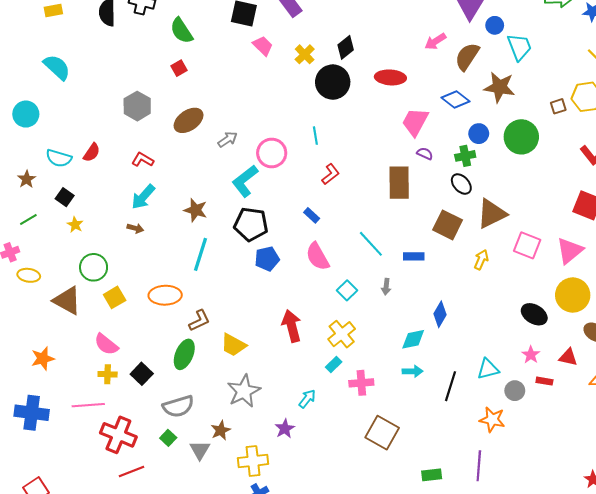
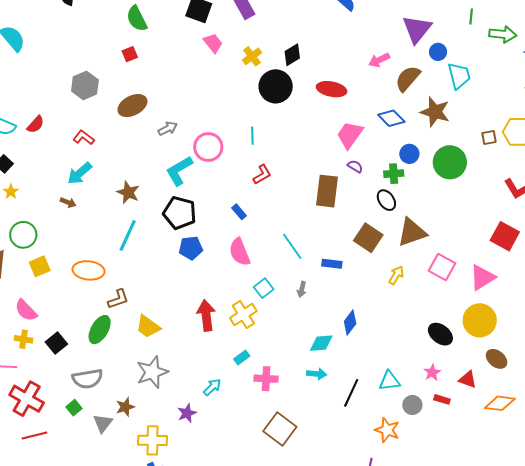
yellow cross: (342, 334) -> (243, 315), moved

